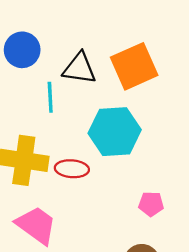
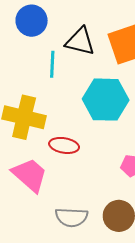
red ellipse: (72, 169) -> (64, 145), moved

